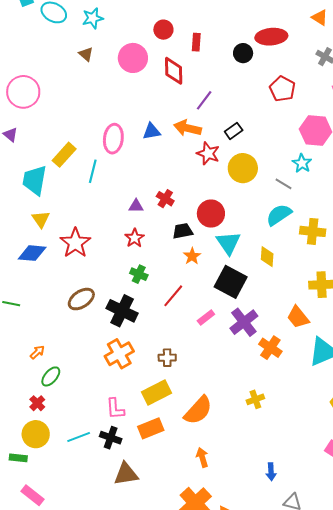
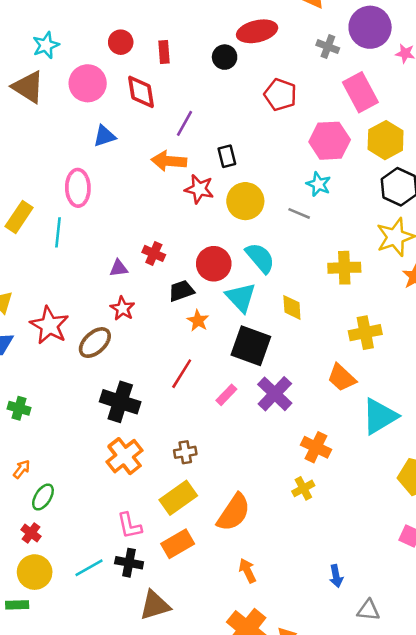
cyan star: (93, 18) -> (46, 45), moved
brown triangle: (86, 54) -> (28, 87), size x1.8
blue triangle: (152, 131) -> (104, 136), moved
black rectangle: (234, 131) -> (227, 156), turned -60
cyan semicircle: (279, 215) -> (260, 258), moved, turned 92
green cross: (139, 274) -> (19, 408), moved
brown ellipse: (81, 299) -> (95, 343), moved
orange cross: (270, 348) -> (316, 447), moved

